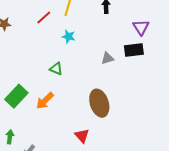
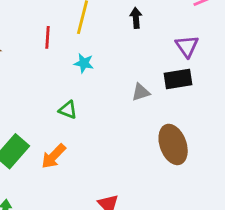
red line: (44, 18) -> (48, 37), turned -42
brown ellipse: (99, 103) -> (173, 144), moved

